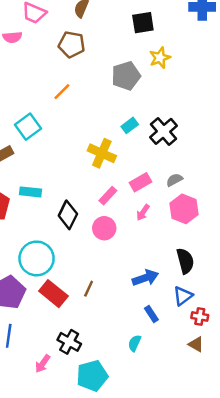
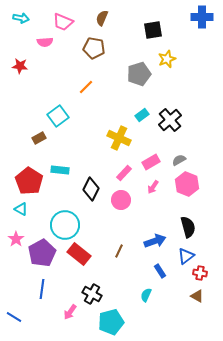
brown line: (89, 289) -> (119, 251), moved

